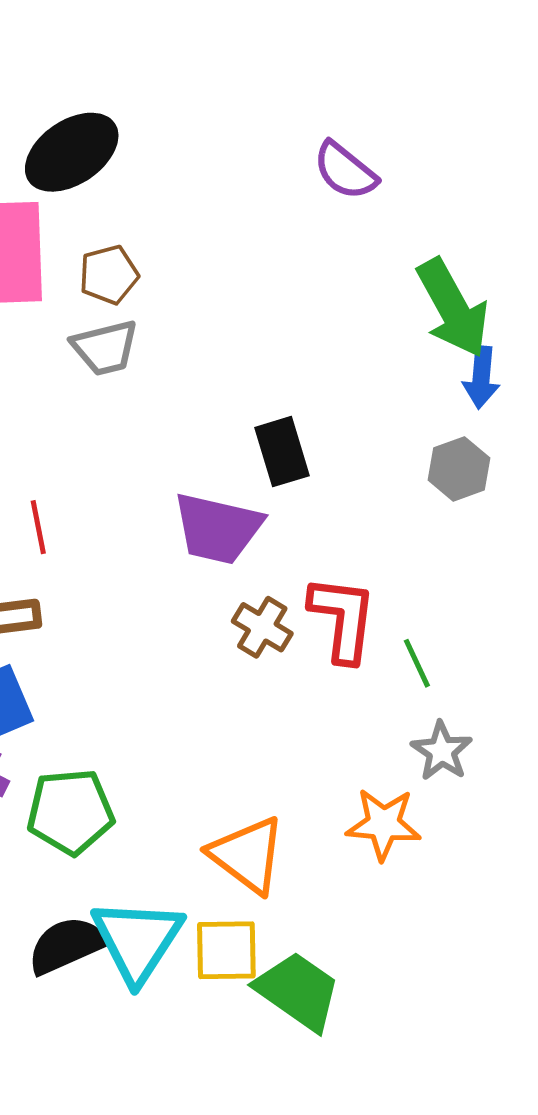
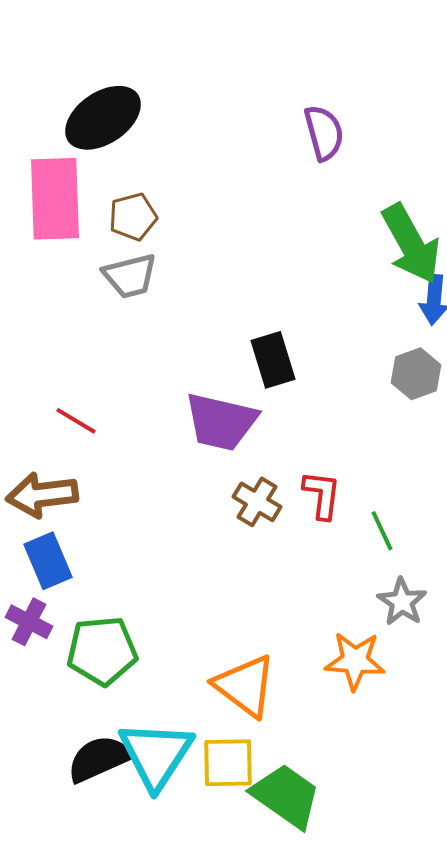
purple semicircle: (345, 171) -> (324, 133), turned -144
red line: (38, 527) -> (76, 421), turned -48
red L-shape: (343, 619) -> (322, 495), size x0.7

